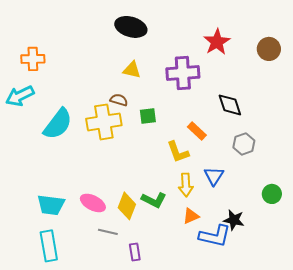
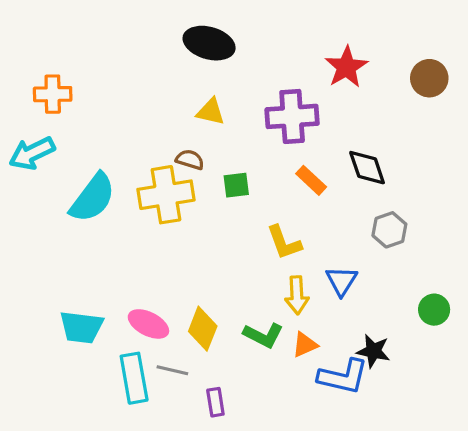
orange rectangle: (197, 131) -> (311, 180), moved
green L-shape: (154, 200) -> (263, 335), moved
cyan rectangle: (49, 246) -> (134, 378), moved

